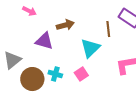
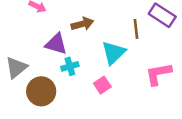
cyan cross: (55, 74) -> (70, 66), moved, turned -32

